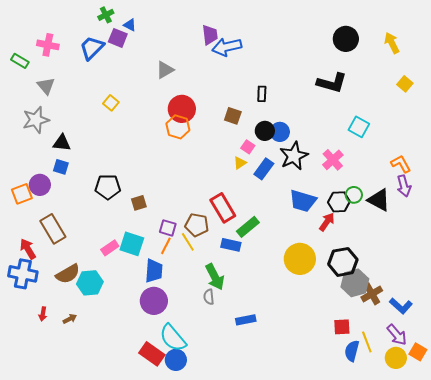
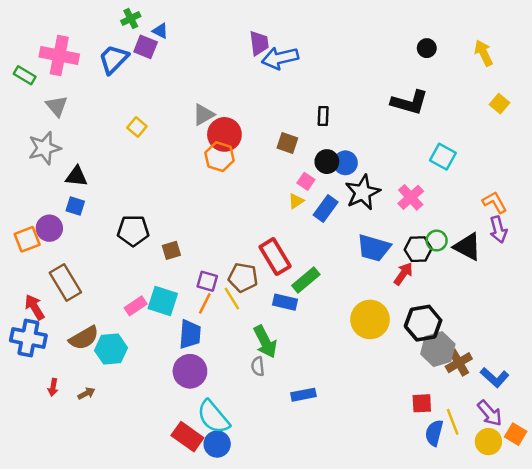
black circle: (346, 39) -> (427, 48), size x0.6
pink cross: (48, 45) -> (59, 56), size x1.4
gray triangle: (165, 70) -> (204, 115), moved

